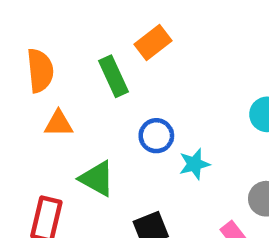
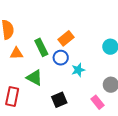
orange rectangle: (153, 43) -> (66, 38), moved
green rectangle: (113, 76) -> (41, 47), moved

